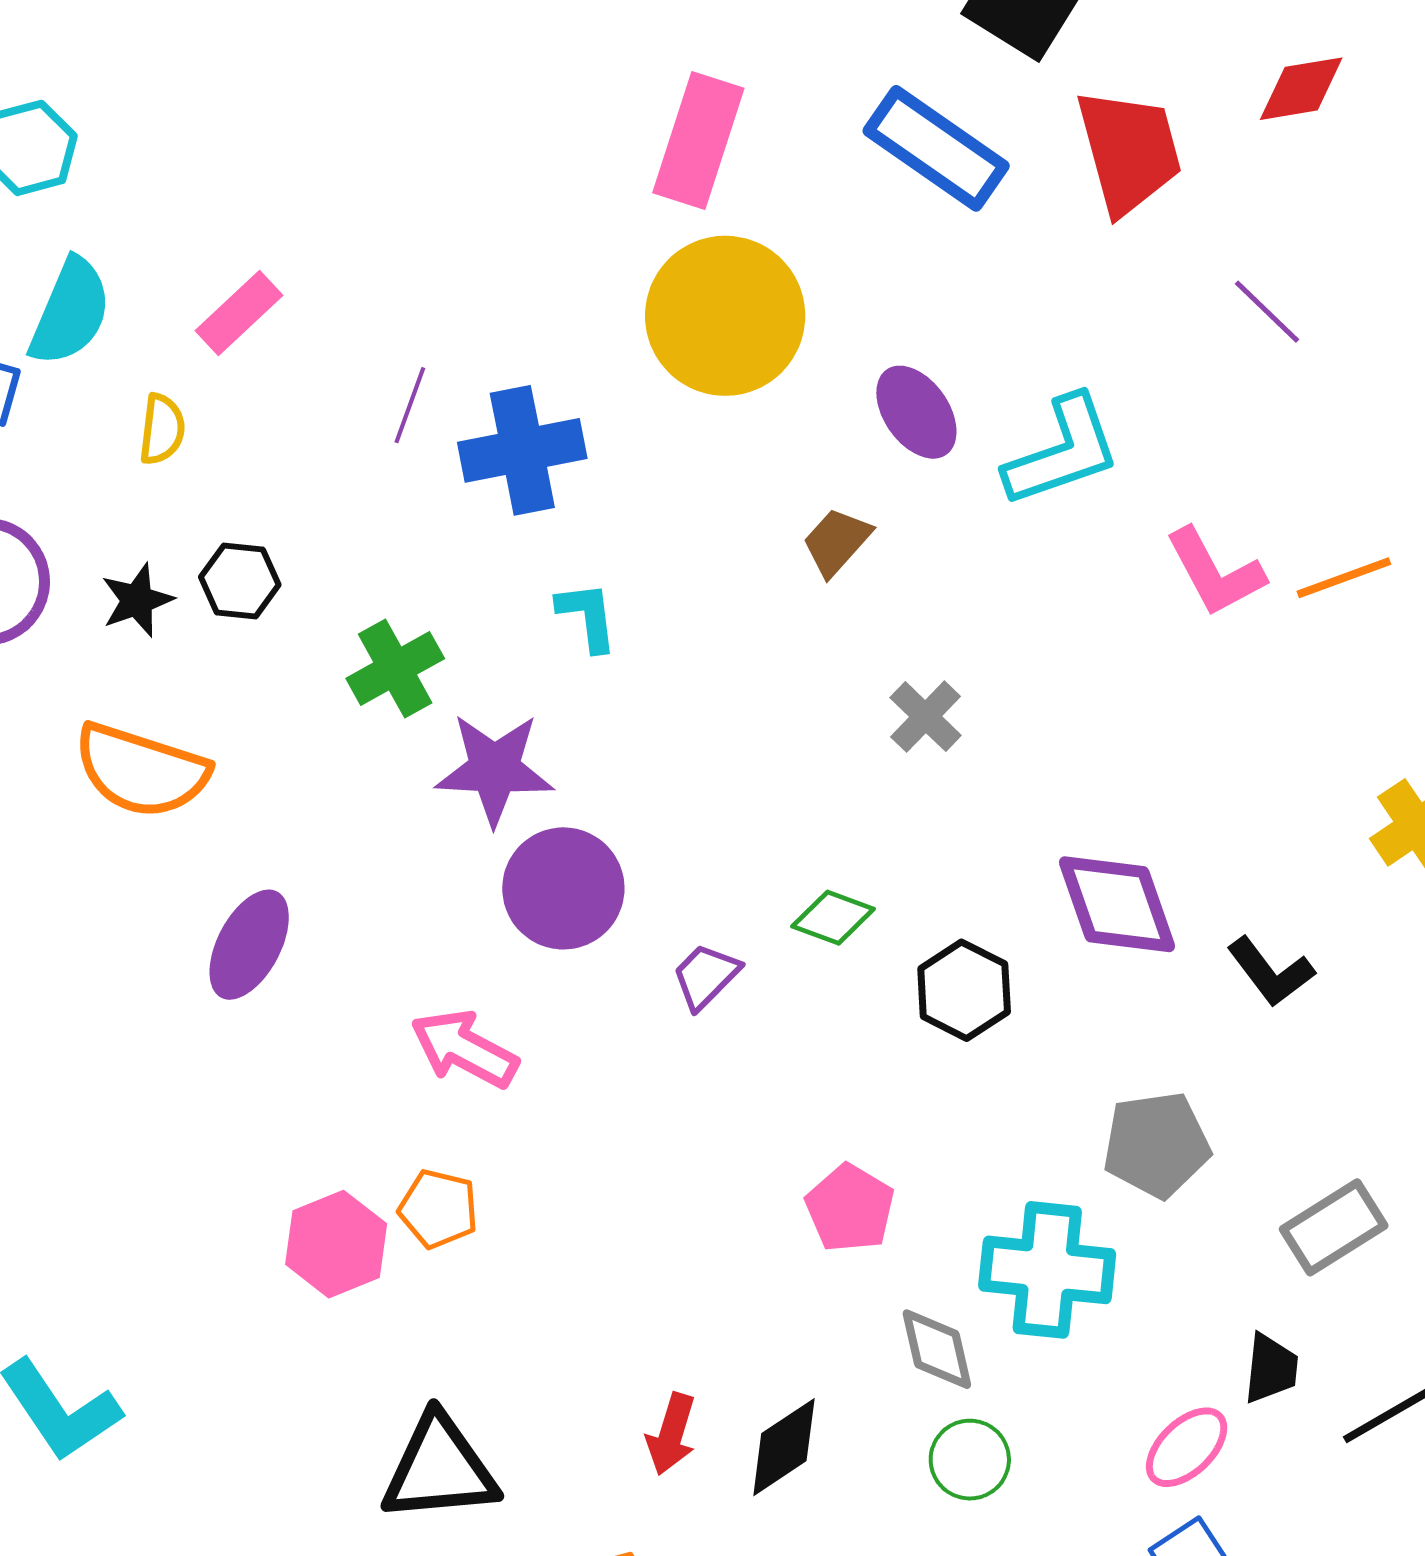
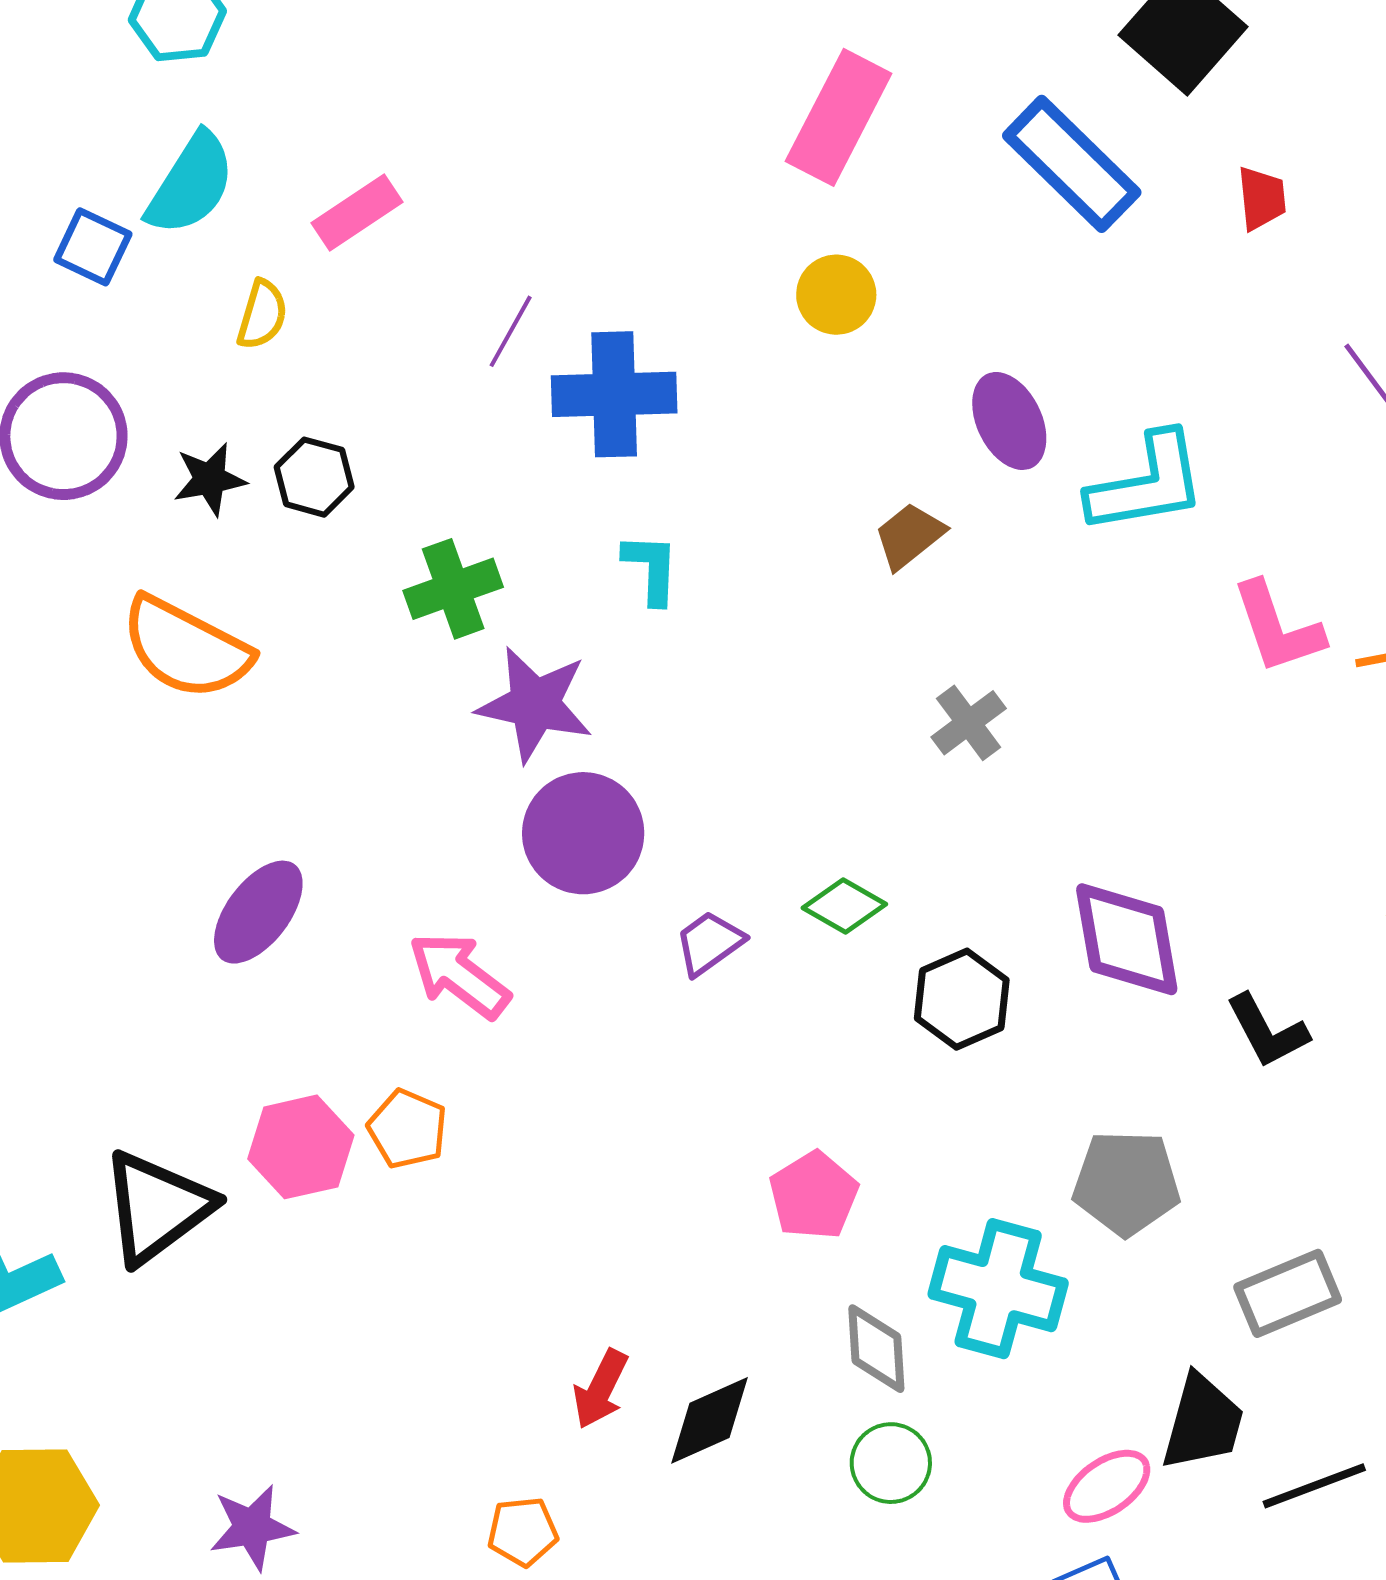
red trapezoid: (1129, 151) -> (1262, 198), size x0.5
yellow circle: (725, 316) -> (836, 295), size x0.5
purple ellipse: (249, 945) -> (258, 912), moved
black trapezoid: (1271, 1368) -> (1203, 1422), size x1.4
black triangle: (439, 1469) -> (157, 1207), moved, turned -41

